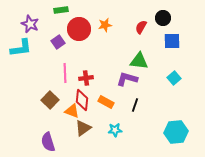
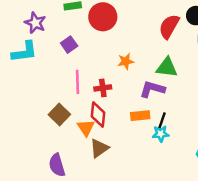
orange star: (105, 25) -> (126, 61), moved
red semicircle: (141, 27) -> (169, 26), size x1.5
red circle: (79, 29) -> (103, 17), moved
orange rectangle: (106, 102) -> (140, 116), moved, turned -35
orange triangle: (72, 111) -> (86, 128), turned 35
cyan star: (115, 130) -> (161, 134), moved

